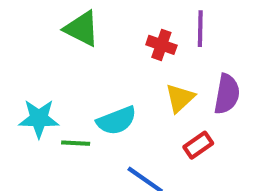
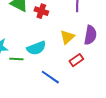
red cross: (161, 45) -> (41, 11), moved

